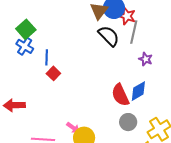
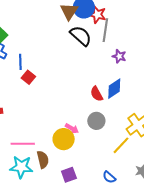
red semicircle: (120, 95) -> (97, 94), size x0.7
gray circle: (128, 122) -> (96, 121), moved
pink arrow: (73, 128) -> (72, 129), moved

